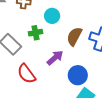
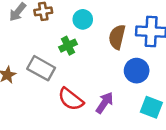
purple arrow: (55, 58) -> (105, 103), moved
blue circle: (78, 75) -> (137, 71), moved

